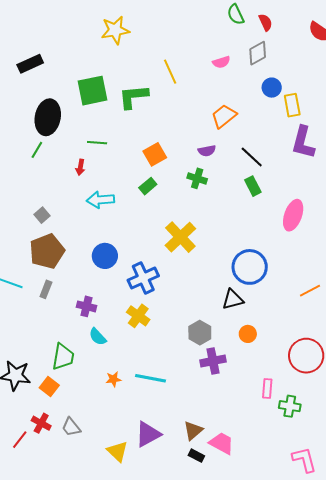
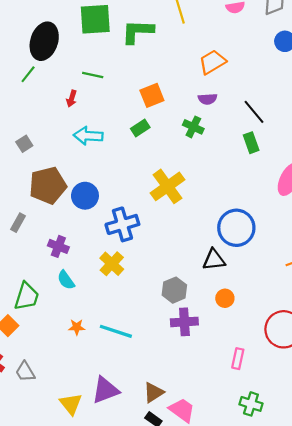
orange trapezoid: (224, 116) -> (212, 62), moved
brown pentagon: (47, 251) -> (48, 185), moved
green cross: (290, 406) -> (251, 404), moved

